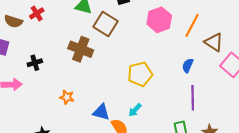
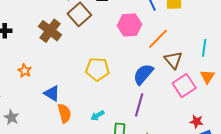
blue semicircle: (188, 65) -> (143, 74), size x1.6
cyan arrow: (135, 110) -> (97, 116), moved

